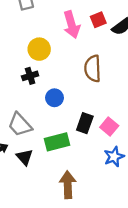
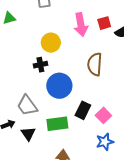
blue circle: (54, 98) -> (59, 86), size x1.6

